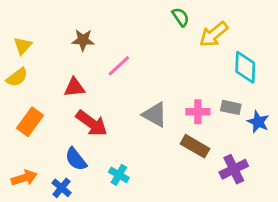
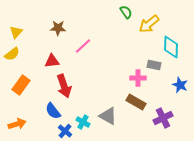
gray rectangle: (231, 107) -> (154, 65), moved
gray triangle: (155, 115) -> (108, 116), moved
red arrow: (92, 123) -> (64, 86), turned 35
blue cross: (61, 188) -> (65, 131), moved

